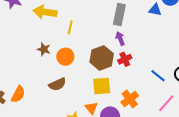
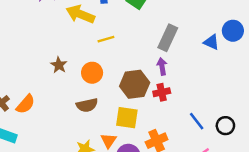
yellow line: (70, 27) -> (106, 39), turned 48
brown star: (44, 49) -> (59, 65), moved
brown semicircle: (57, 84) -> (87, 105), moved

